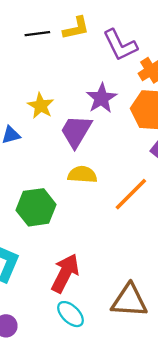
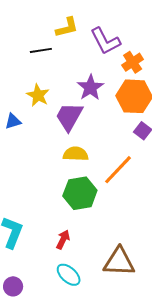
black line: (37, 34) -> (41, 50), moved
green hexagon: (36, 207) -> (80, 193), moved
red arrow: (65, 273) -> (63, 239), size x0.6

